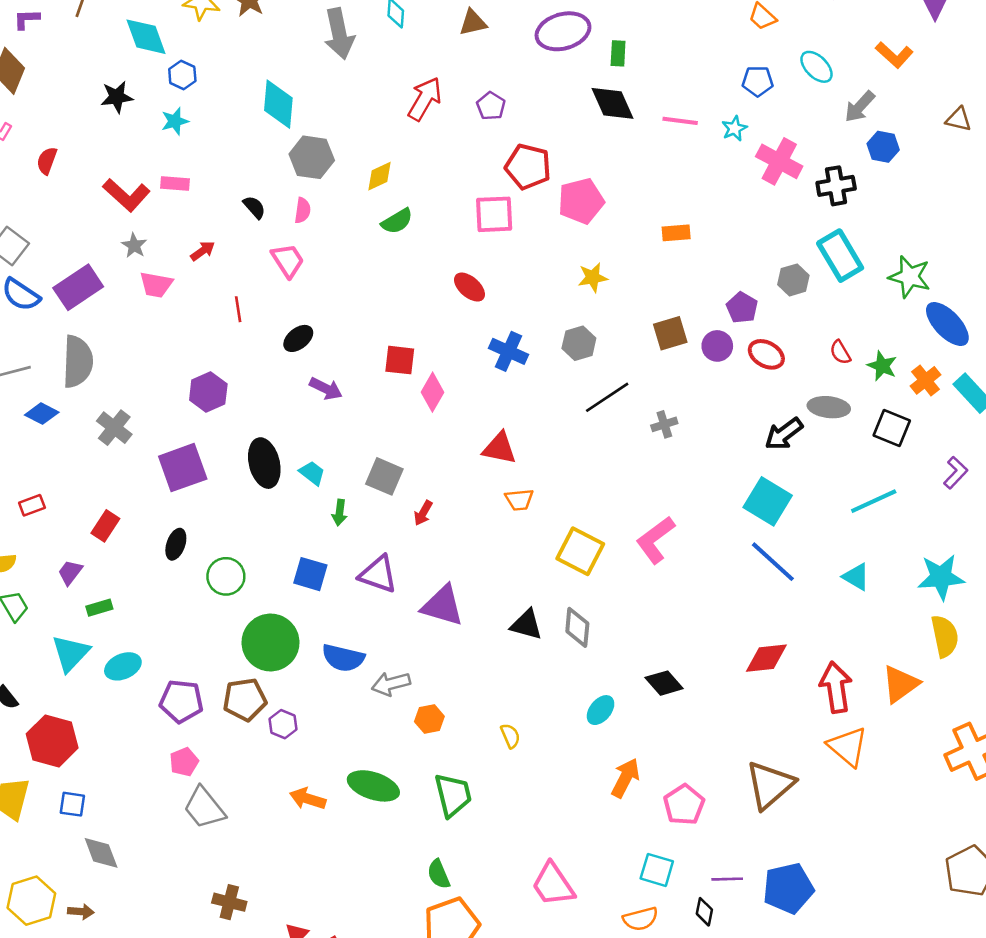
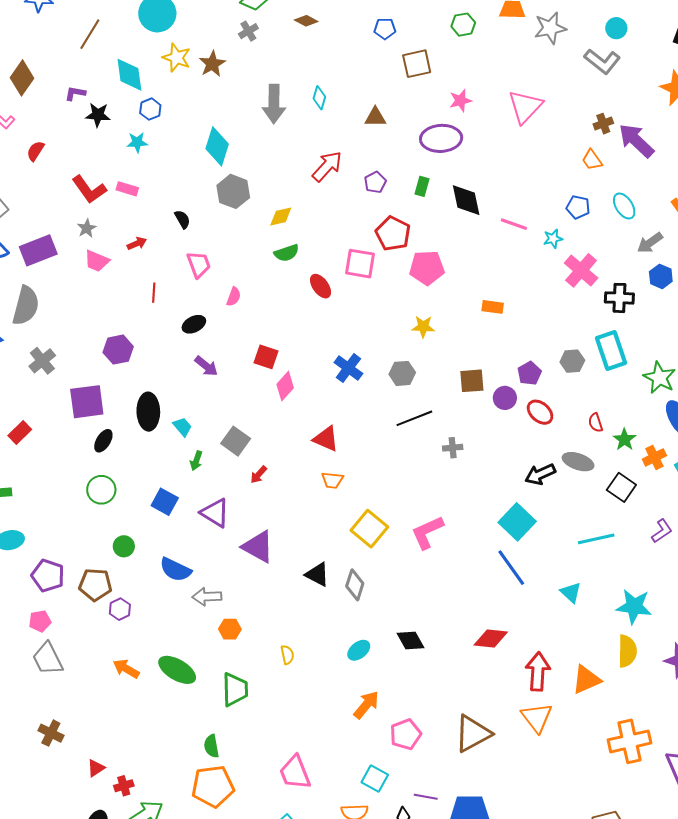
purple L-shape: (27, 19) -> (75, 93), moved
green rectangle: (618, 53) -> (422, 186), moved
pink semicircle: (303, 210) -> (234, 297), moved
red ellipse: (469, 287) -> (321, 286), moved
black ellipse: (176, 544) -> (103, 441), moved
green circle: (270, 642) -> (124, 546), size x0.5

